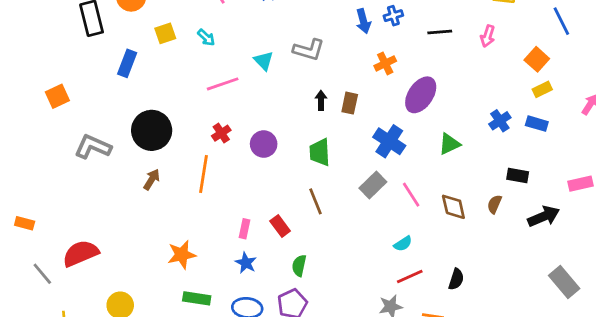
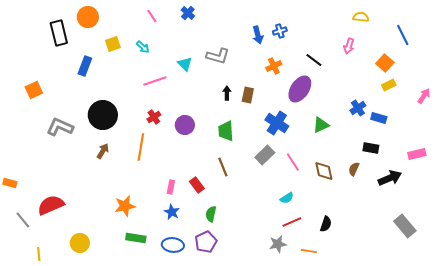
black line: (440, 32) -> (314, 60), moved, turned 42
blue rectangle: (537, 124) -> (379, 118), moved

